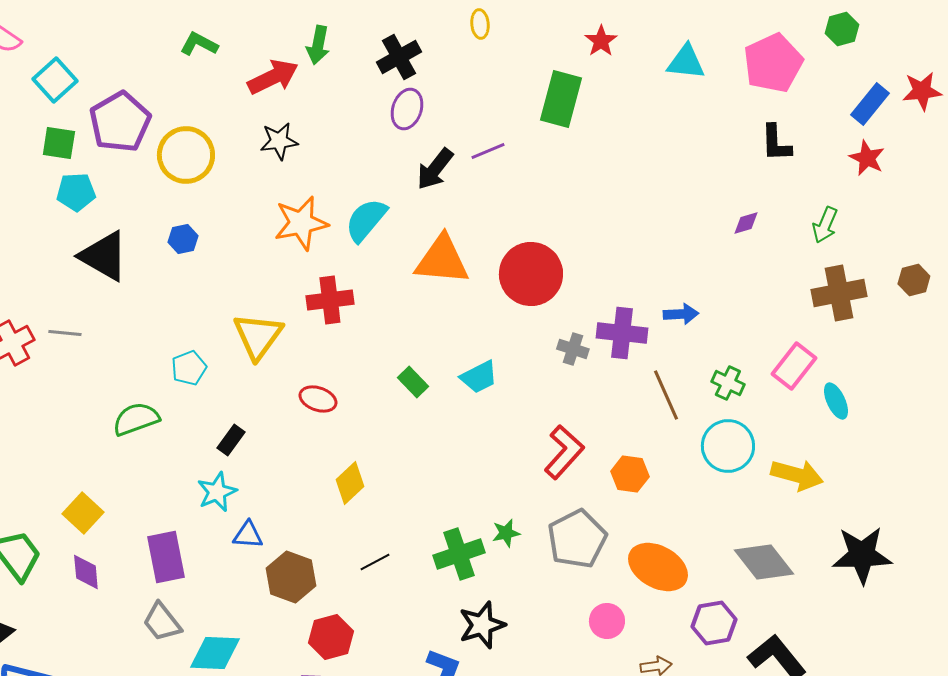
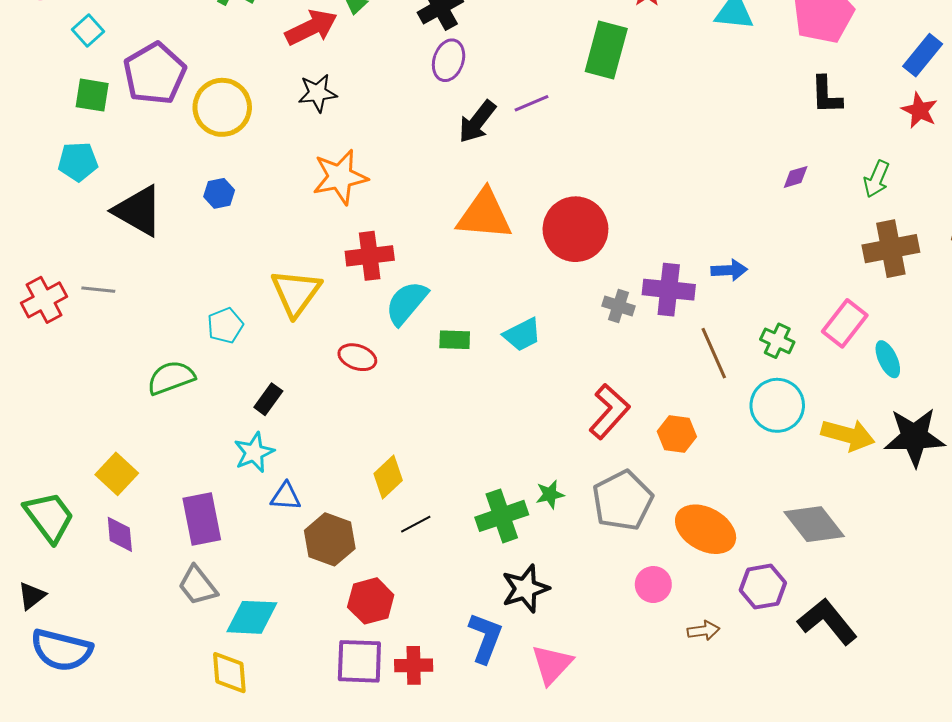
cyan square: (55, 80) -> (88, 31), size x0.7
cyan pentagon: (76, 192) -> (78, 162), moved
cyan semicircle: (366, 220) -> (407, 303), moved
green rectangle: (413, 382) -> (455, 340), turned -44
yellow diamond: (350, 483) -> (388, 477), moved
black star: (862, 555) -> (914, 437), moved

